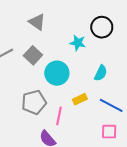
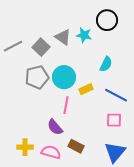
gray triangle: (37, 22) -> (63, 37), moved
cyan circle: (57, 73) -> (64, 77), moved
gray pentagon: (34, 102) -> (37, 77), moved

